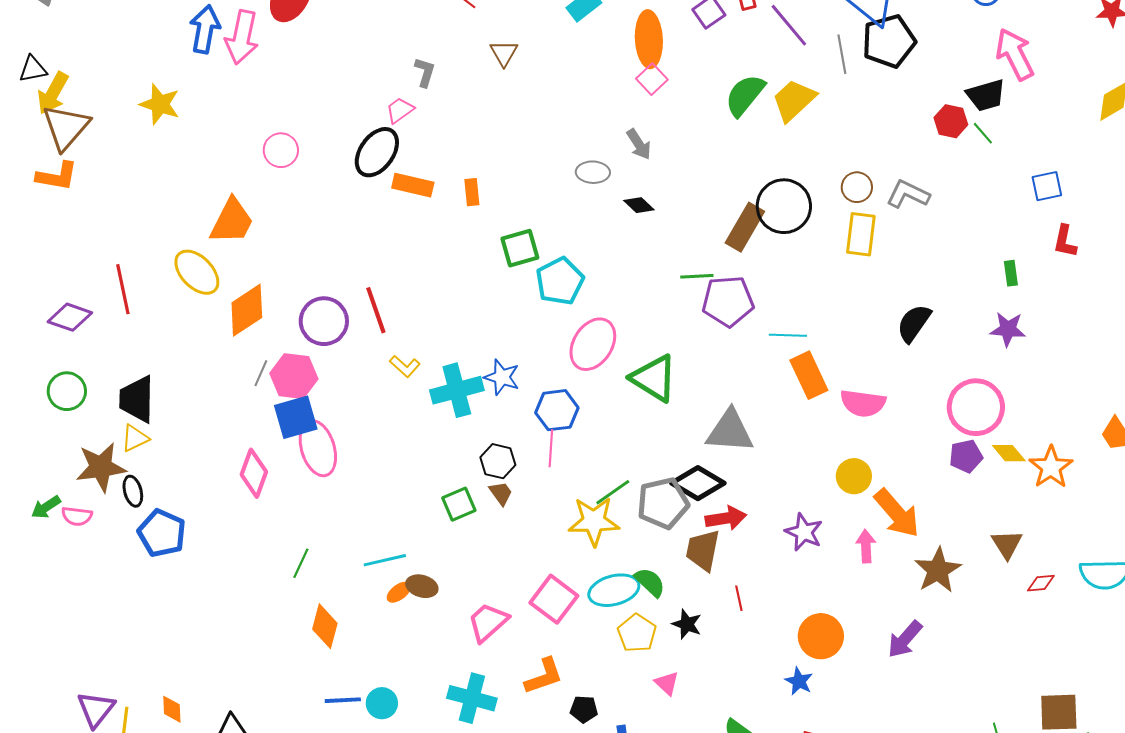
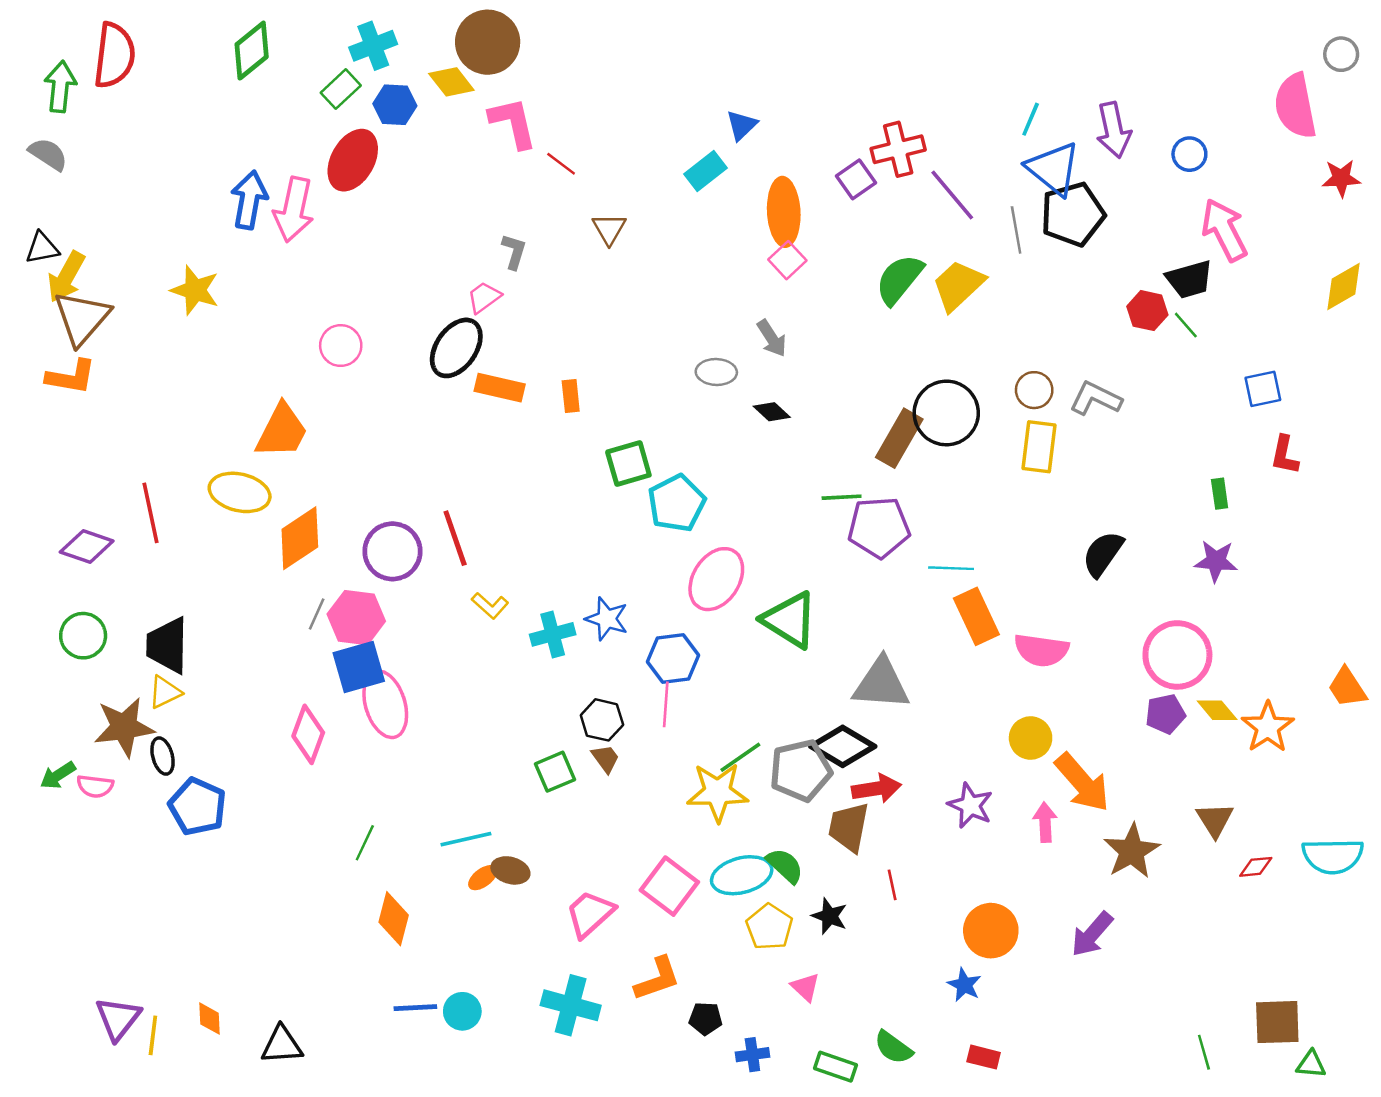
yellow ellipse: (197, 272) -> (240, 492), turned -33
cyan cross: (457, 390) -> (553, 634), size x0.7

